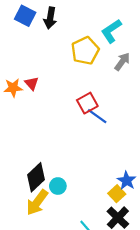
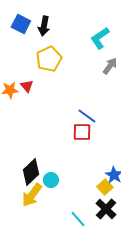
yellow pentagon: (85, 51) -> (49, 59), moved
red square: (87, 103) -> (82, 132), moved, turned 30

